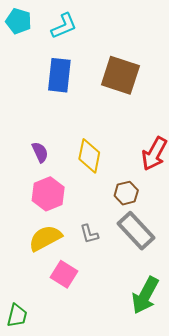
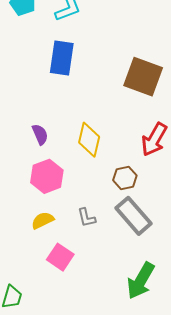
brown square: (120, 75) -> (143, 77), moved
yellow semicircle: (45, 238) -> (43, 220), size x0.7

